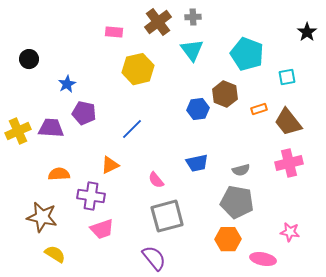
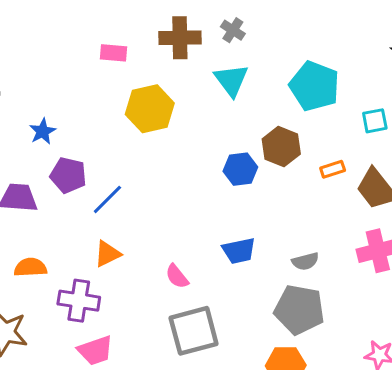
gray cross: (193, 17) -> (233, 30), turned 35
brown cross: (158, 22) -> (180, 38), turned 36
blue line: (132, 129) -> (107, 199), moved

